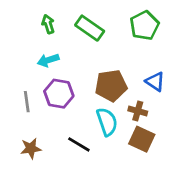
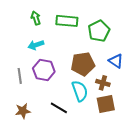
green pentagon: (144, 25) -> (99, 31), moved
green rectangle: (90, 28) -> (67, 21), turned -30
brown square: (142, 139) -> (106, 104), turned -36

